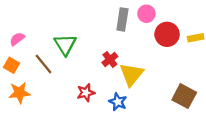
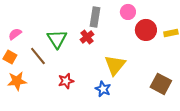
gray rectangle: (122, 19) -> (95, 17), moved
red cross: (110, 59) -> (87, 37), moved
red star: (86, 93) -> (66, 81), moved

